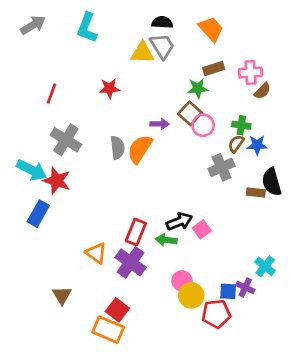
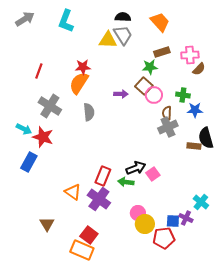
brown semicircle: (236, 144) -> (167, 113), moved, turned -32
orange semicircle: (140, 149) -> (79, 83), moved
cyan arrow: (32, 170) -> (24, 129), size x0.7

